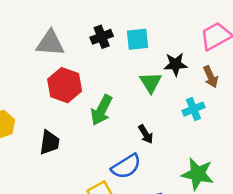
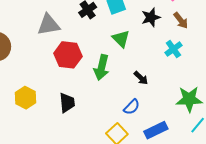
green triangle: (151, 82) -> (121, 39), moved
blue semicircle: (126, 166) -> (132, 107), size x0.7

